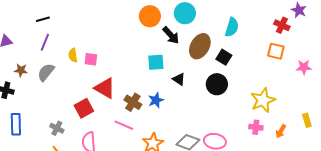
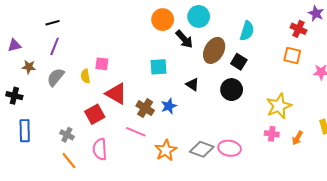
yellow semicircle: (73, 55) -> (85, 76), moved
cyan square: (156, 62) -> (158, 67), moved
brown star: (21, 70) -> (29, 67), moved

